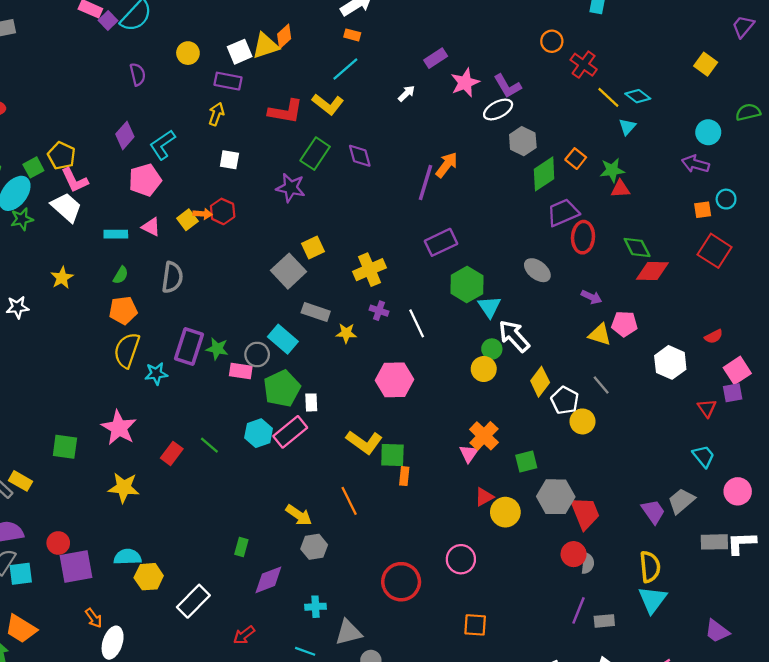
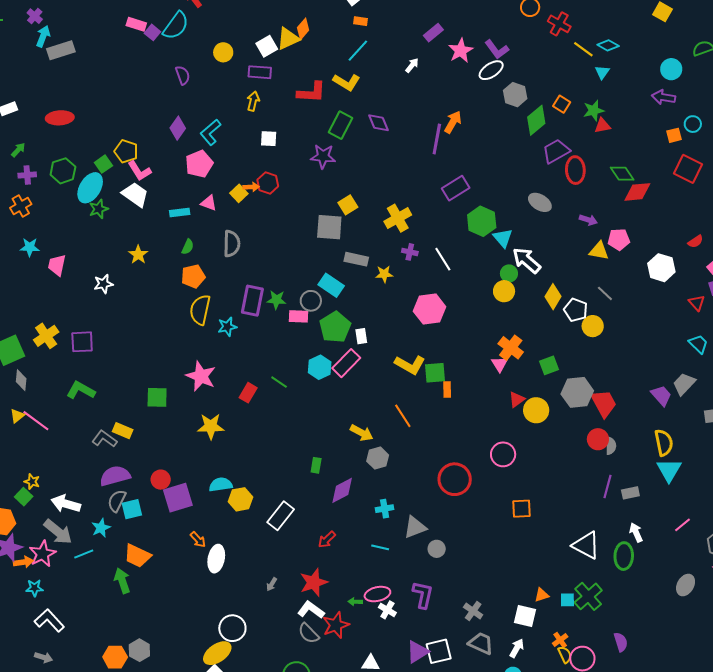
gray square: (289, 271) -> (329, 227), turned -36

